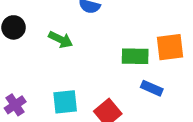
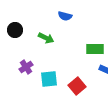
purple cross: (15, 105) -> (26, 67), moved

